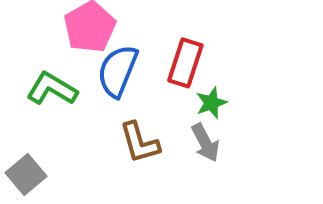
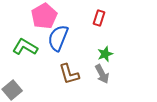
red rectangle: (185, 63) -> (99, 18), moved, size x0.7

